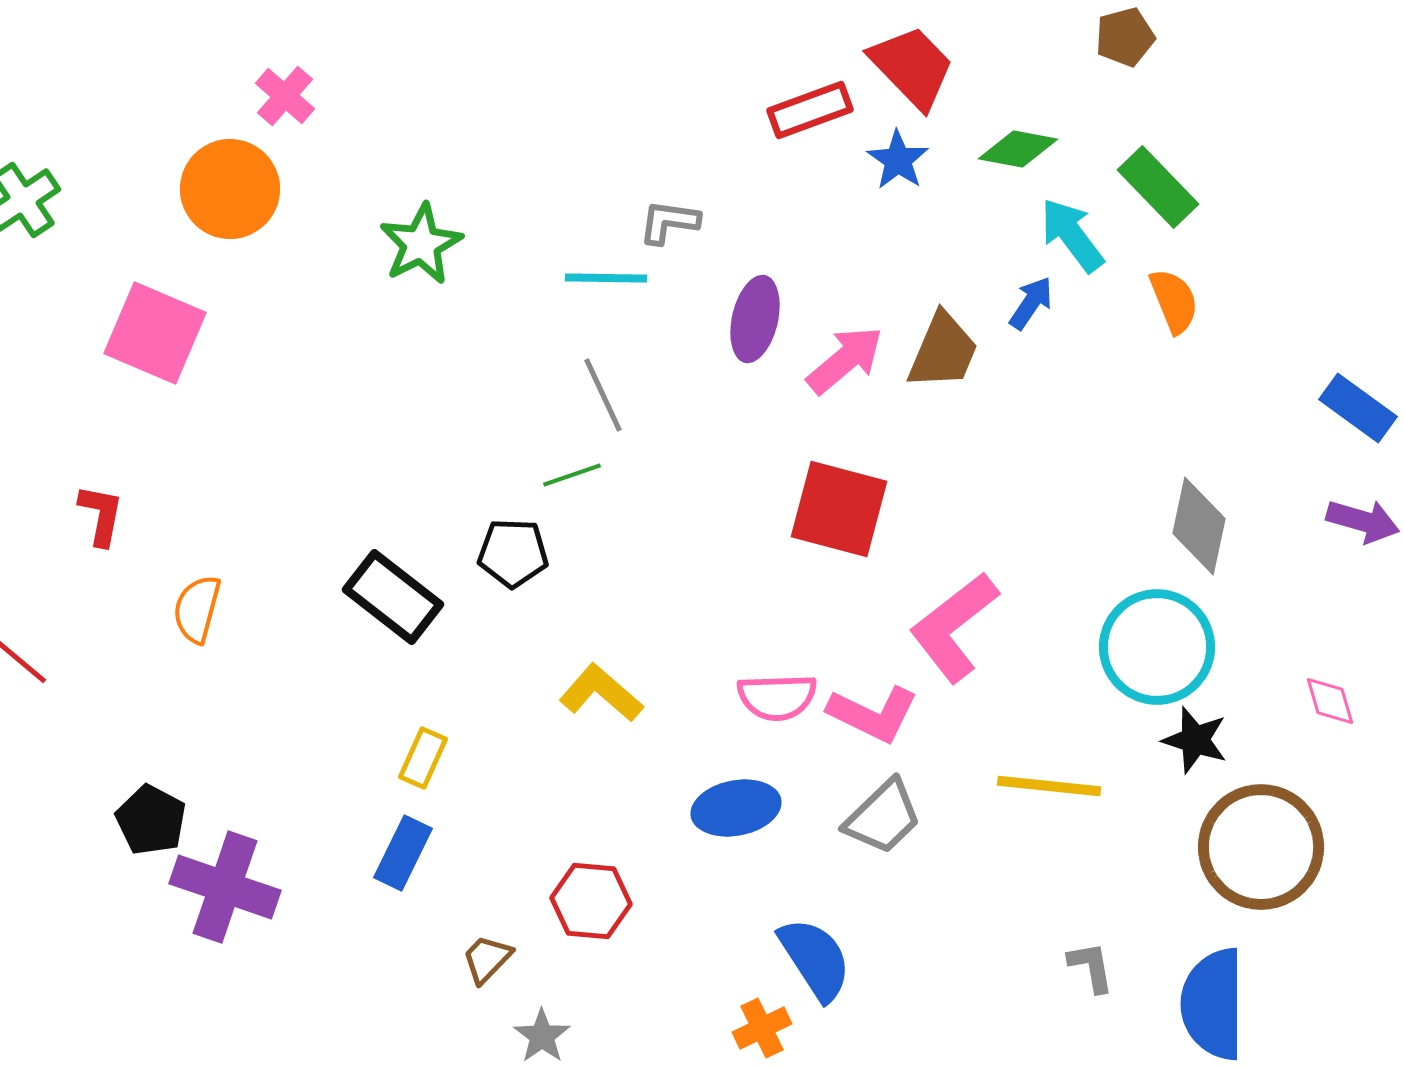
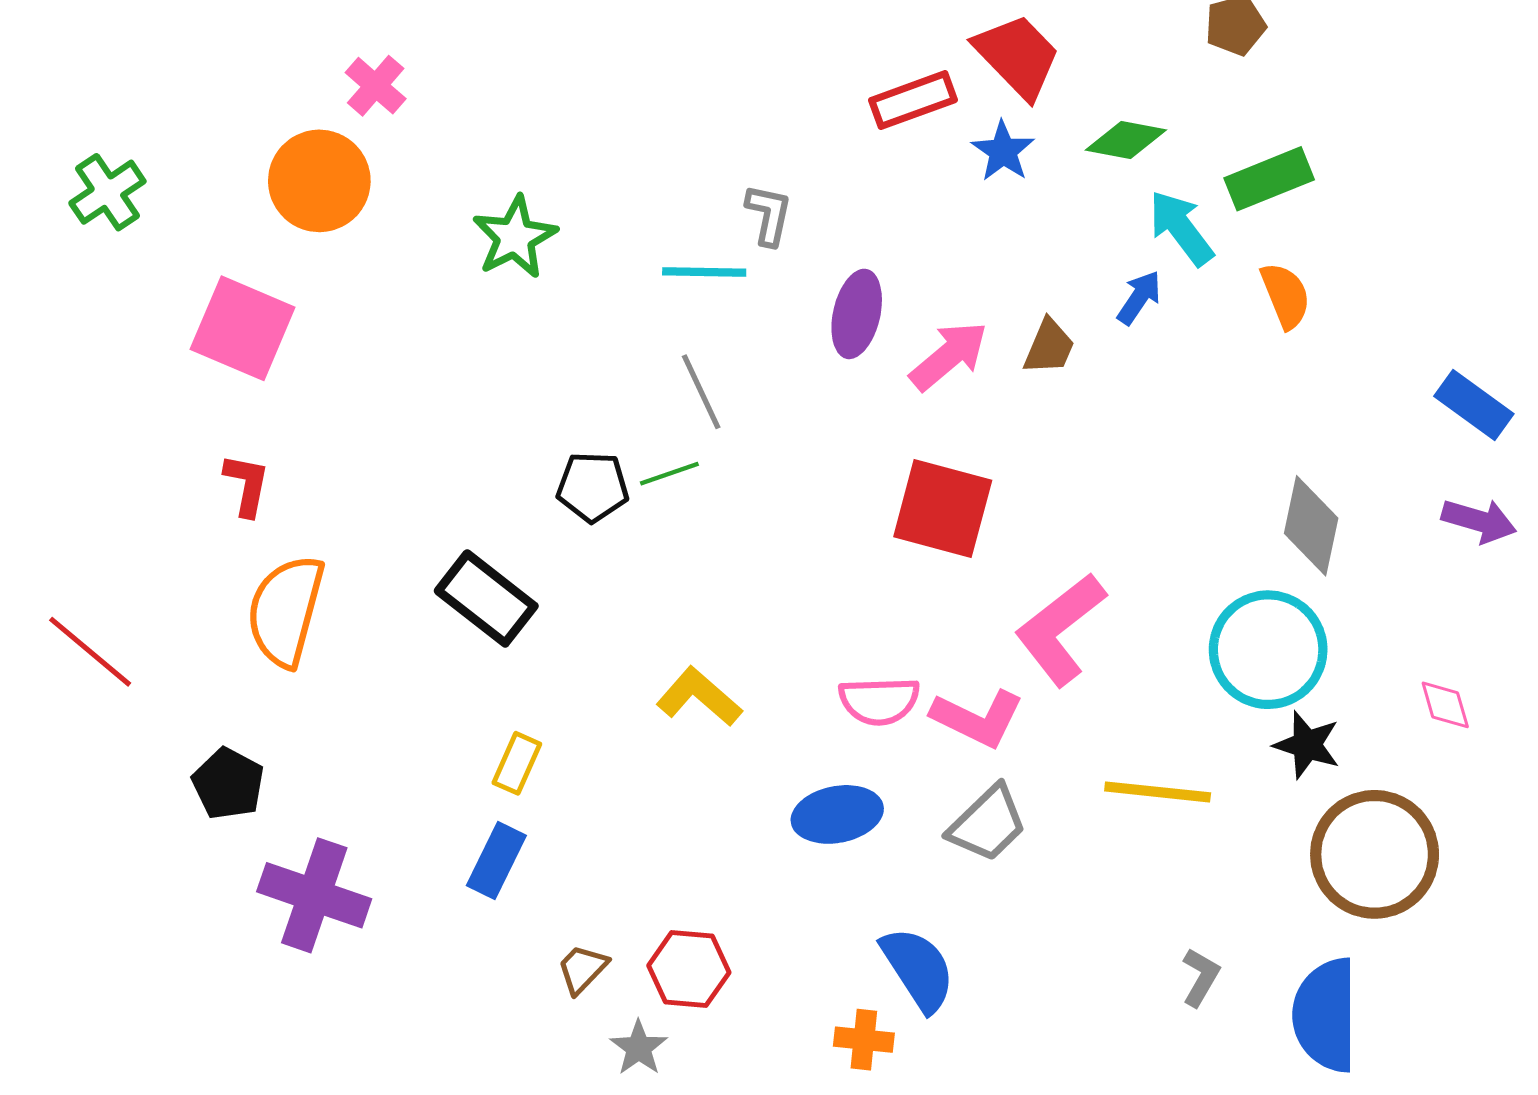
green rectangle: (1158, 187) -> (1269, 179), turned -68
gray L-shape: (669, 222) -> (769, 215), turned 94
brown trapezoid: (943, 351) -> (1049, 347), size x0.7
red L-shape: (101, 515) -> (247, 485), moved
black pentagon: (513, 553) -> (593, 487), moved
orange semicircle: (197, 609) -> (286, 611), size x1.6
black pentagon: (151, 820) -> (228, 784), moved
red hexagon: (591, 901) -> (689, 969), moved
gray L-shape: (1091, 967) -> (1201, 977), turned 40
orange cross: (762, 1028) -> (864, 1040), turned 32

